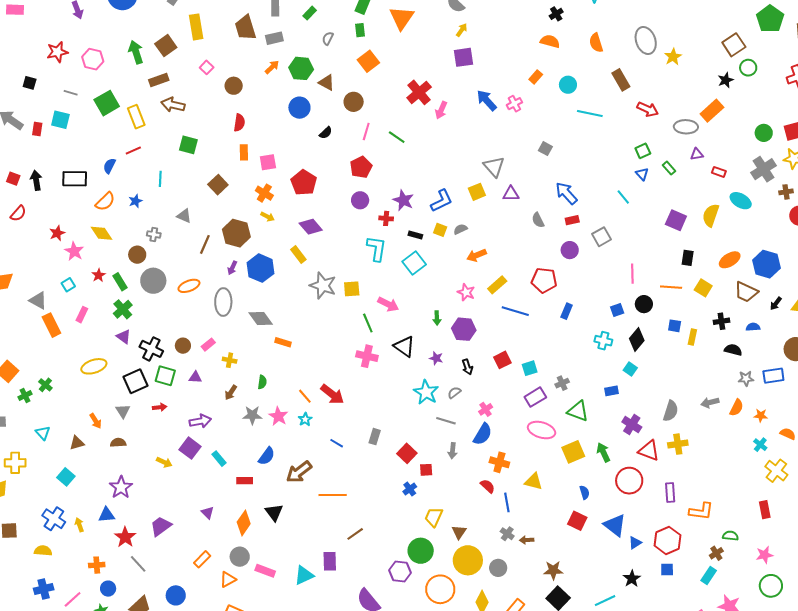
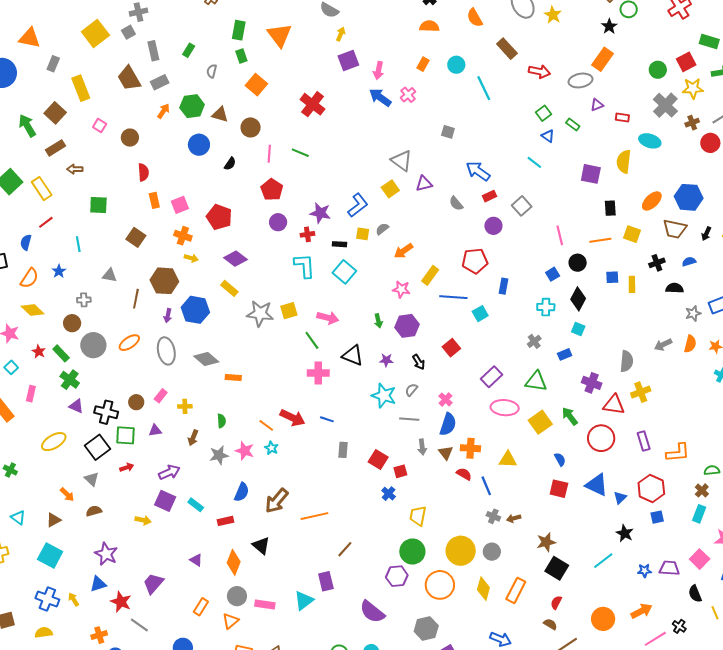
brown arrow: (173, 105) -> (75, 169), size x0.7
pink arrow: (441, 110) -> (378, 70), moved
cyan line: (590, 113) -> (484, 88), turned 65
cyan square: (530, 368) -> (480, 314), moved
gray cross: (562, 383) -> (534, 341), moved
blue line: (337, 443) -> (327, 419), moved
cyan square: (66, 477) -> (50, 556), size x1.4
brown triangle: (459, 532) -> (446, 453), moved

